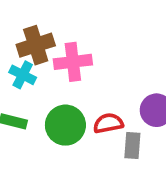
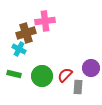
pink cross: (73, 62) -> (45, 21), moved
red semicircle: (108, 123) -> (65, 75), turned -35

